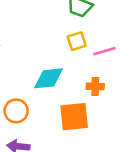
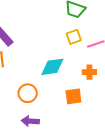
orange square: (74, 117) -> (73, 96), size x0.7

